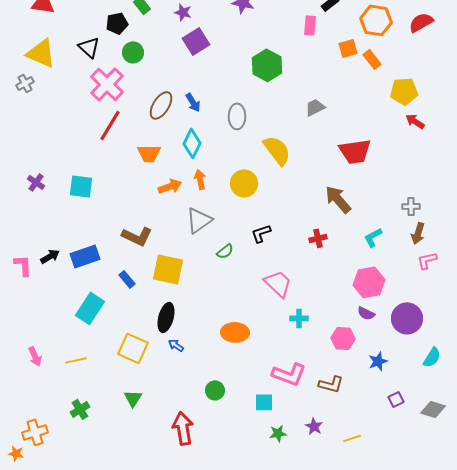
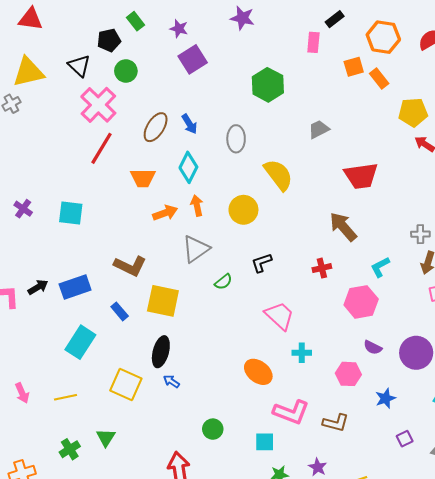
yellow triangle: (41, 53) -> (28, 72), turned -36
pink hexagon: (369, 282) -> (361, 302), moved
orange ellipse: (235, 332) -> (258, 372), moved, turned 36
green triangle: (133, 398) -> (106, 438), moved

